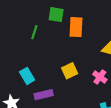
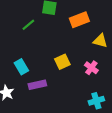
orange rectangle: (76, 27) -> (79, 20), moved, turned 66
green line: (34, 32) -> (28, 25), turned 32

